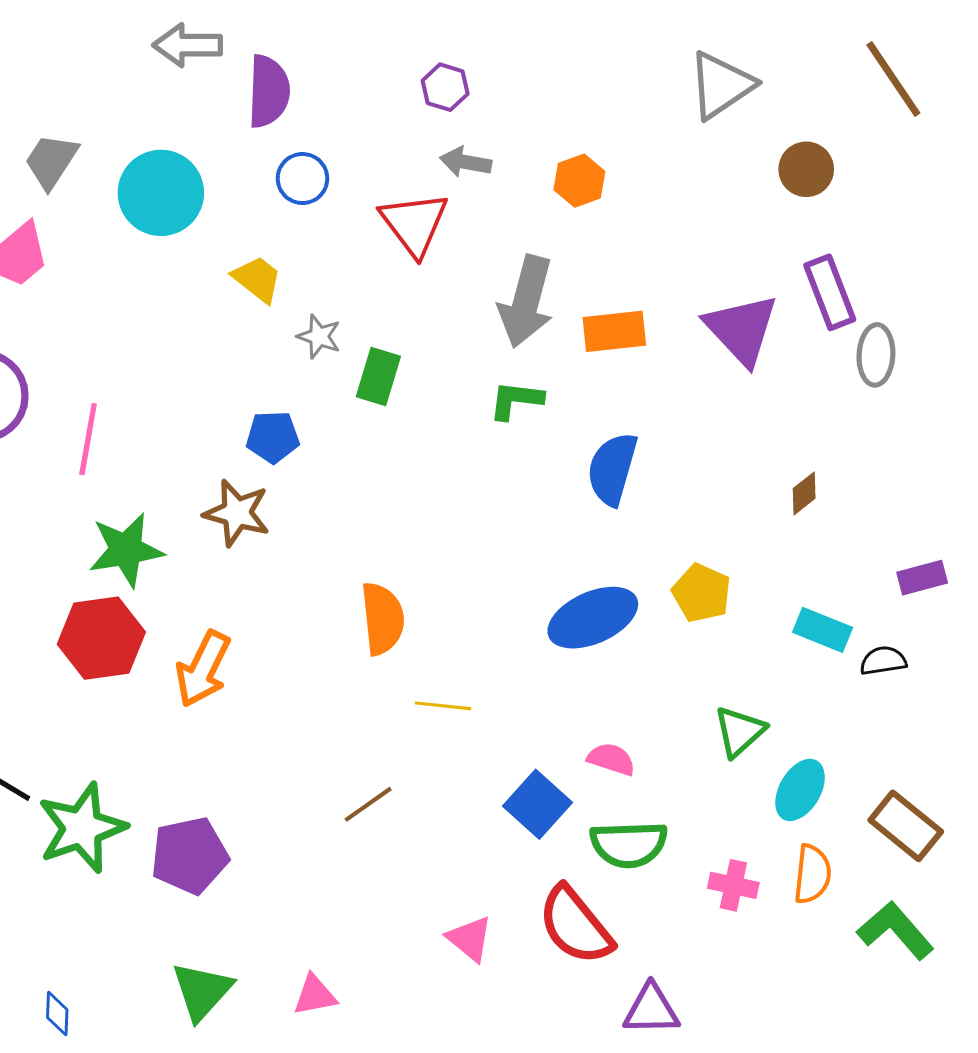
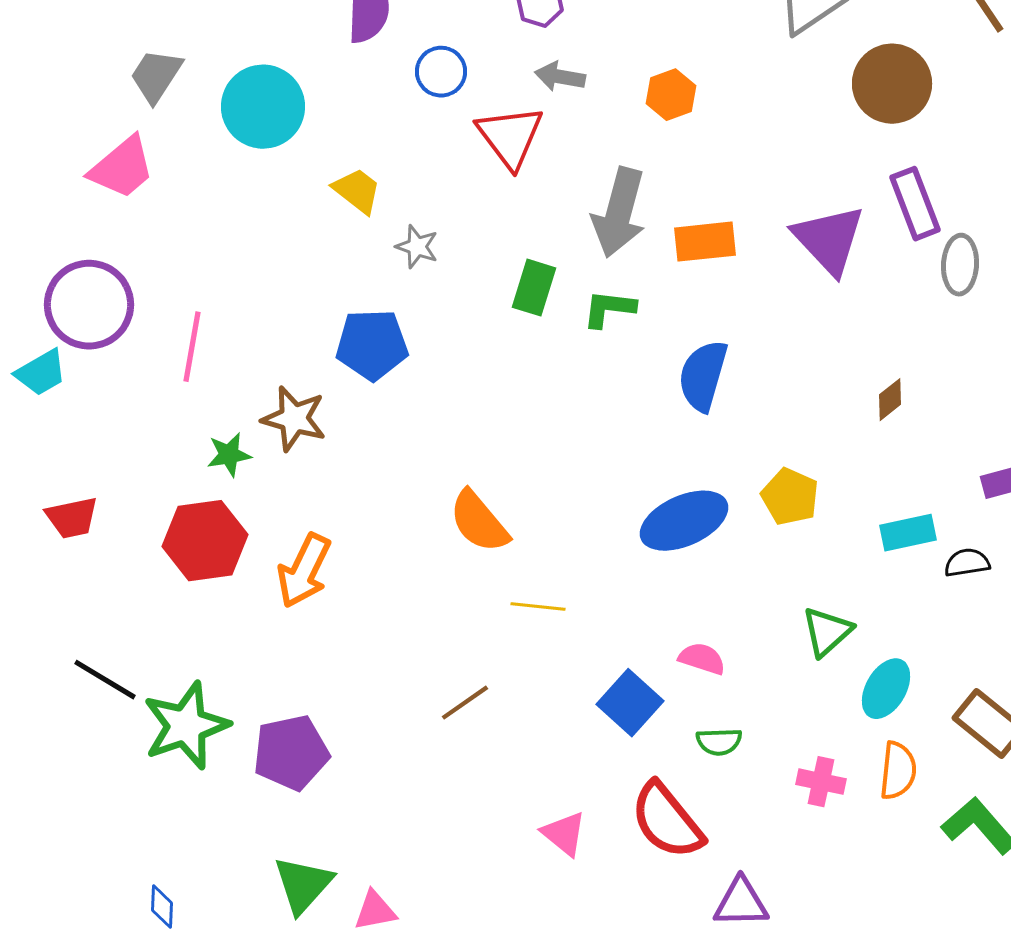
brown circle: (806, 169) -> (892, 84), size x1.5
blue circle: (302, 179) -> (441, 72), moved
green rectangle: (378, 377) -> (534, 288), moved
blue pentagon: (273, 437) -> (372, 345), size x1.4
brown star: (237, 513) -> (294, 419), moved
green star: (126, 550) -> (229, 455), size x0.6
orange semicircle: (382, 619) -> (479, 522), turned 146
cyan rectangle: (823, 630) -> (908, 533), turned -34
green semicircle: (629, 844) -> (719, 742), size x0.6
pink triangle: (315, 995) -> (375, 911), moved

